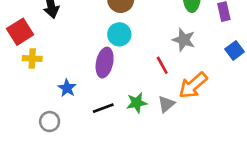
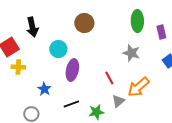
cyan circle: (119, 34) -> (58, 49), moved
red line: (162, 65) -> (109, 78), moved
green star: (137, 103) -> (96, 112), moved

